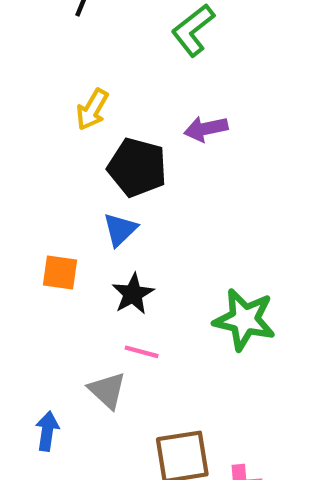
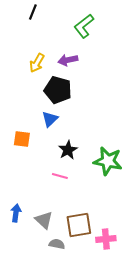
purple arrow: (206, 129) -> (68, 60), moved
black star: (133, 294) -> (68, 150), moved
gray triangle: (107, 390) -> (44, 220), moved

